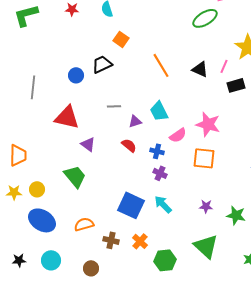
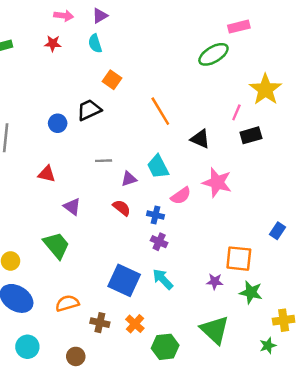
black triangle: (200, 69) -> (200, 139), moved
red triangle: (67, 117) -> (47, 174), size x0.6
orange square: (204, 158) -> (239, 259), moved

